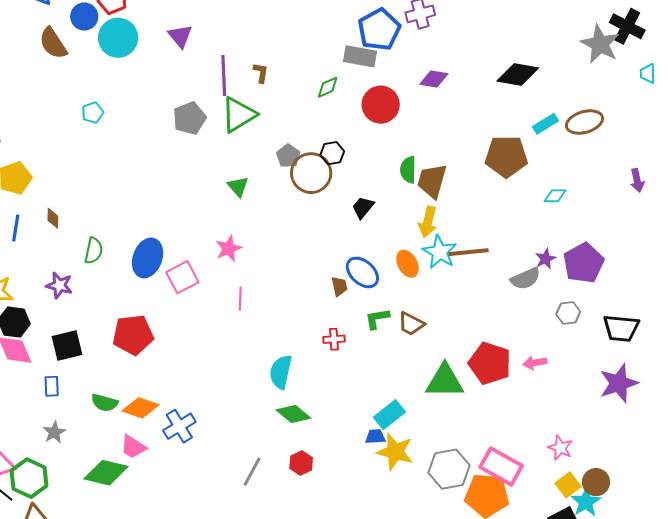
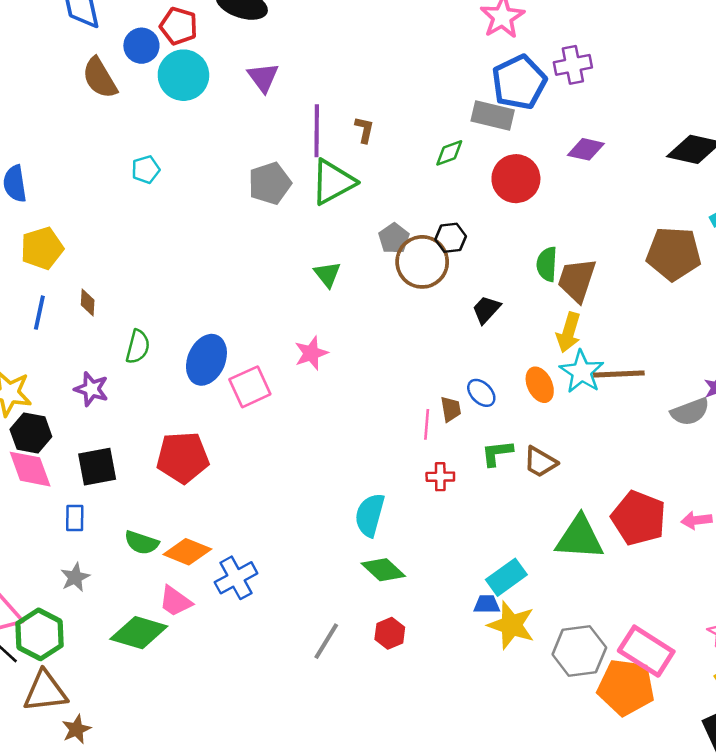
blue ellipse: (362, 272) -> (481, 393), size x0.7
pink line: (240, 299) -> (427, 424), moved

